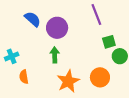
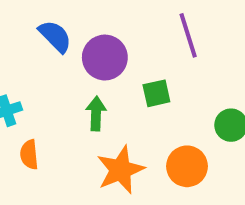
green square: (109, 42) -> (156, 93), moved

